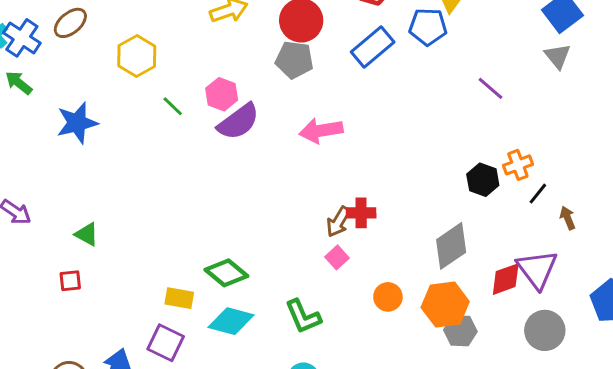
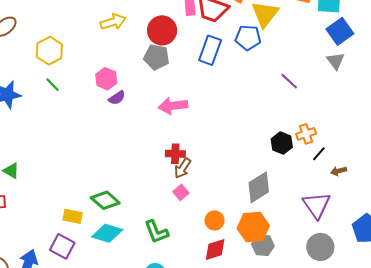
blue rectangle: (373, 47) -> (210, 50), turned -32
green line: (173, 106) -> (53, 85), moved
purple semicircle: (238, 122) -> (117, 98), size x0.6
red cross: (361, 213) -> (175, 154), moved
brown arrow: (568, 218) -> (339, 171), turned -84
red diamond: (506, 279) -> (215, 250), moved

